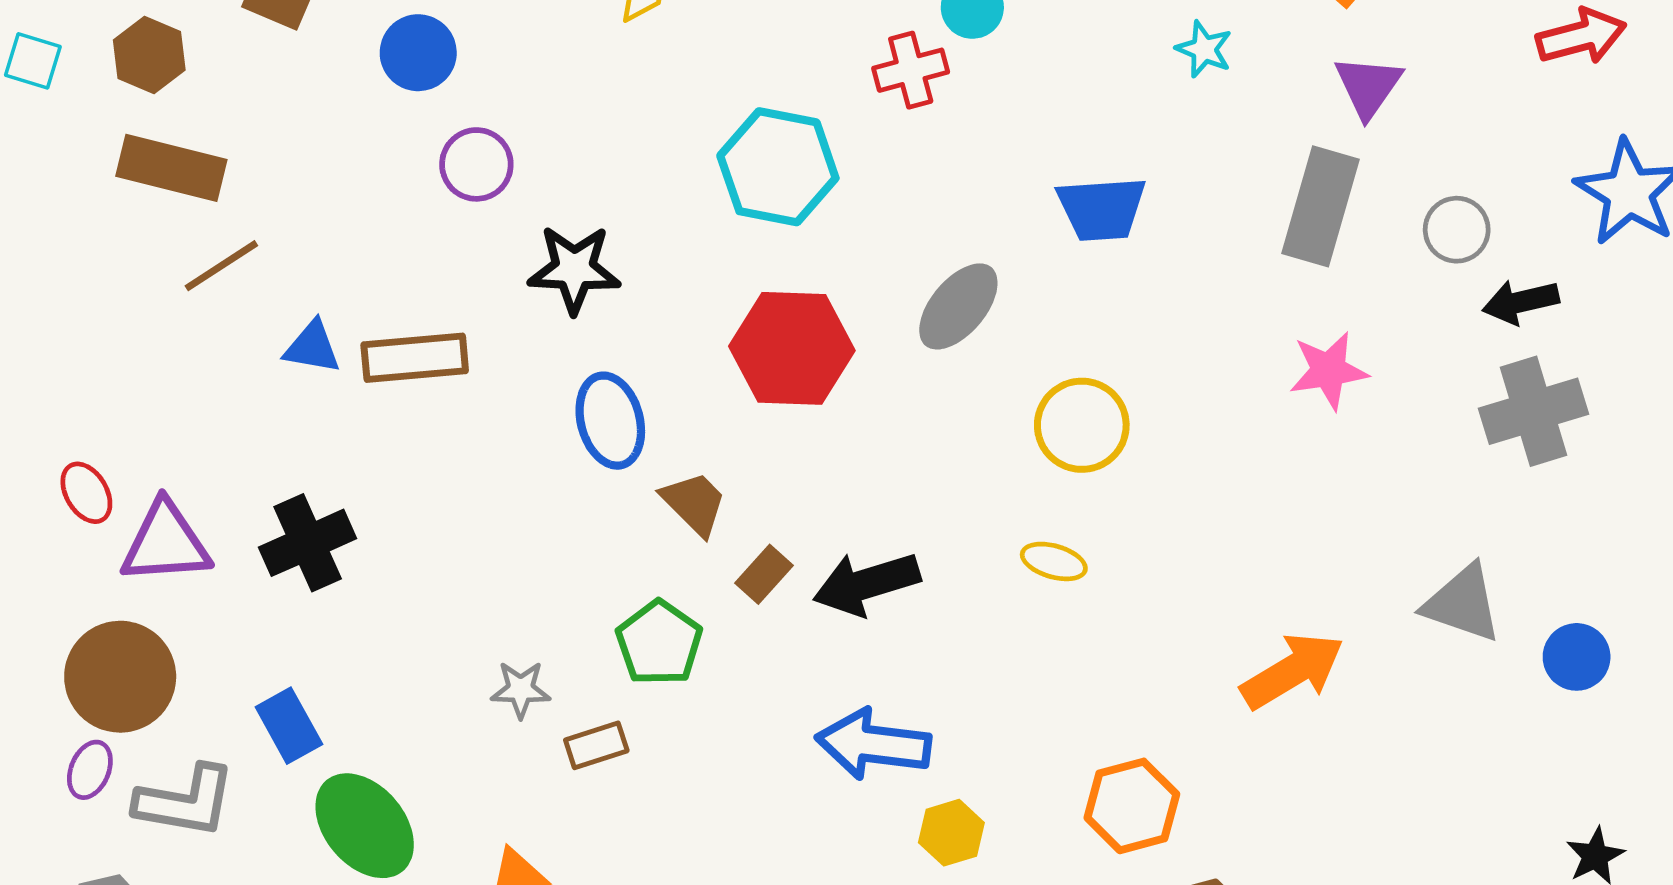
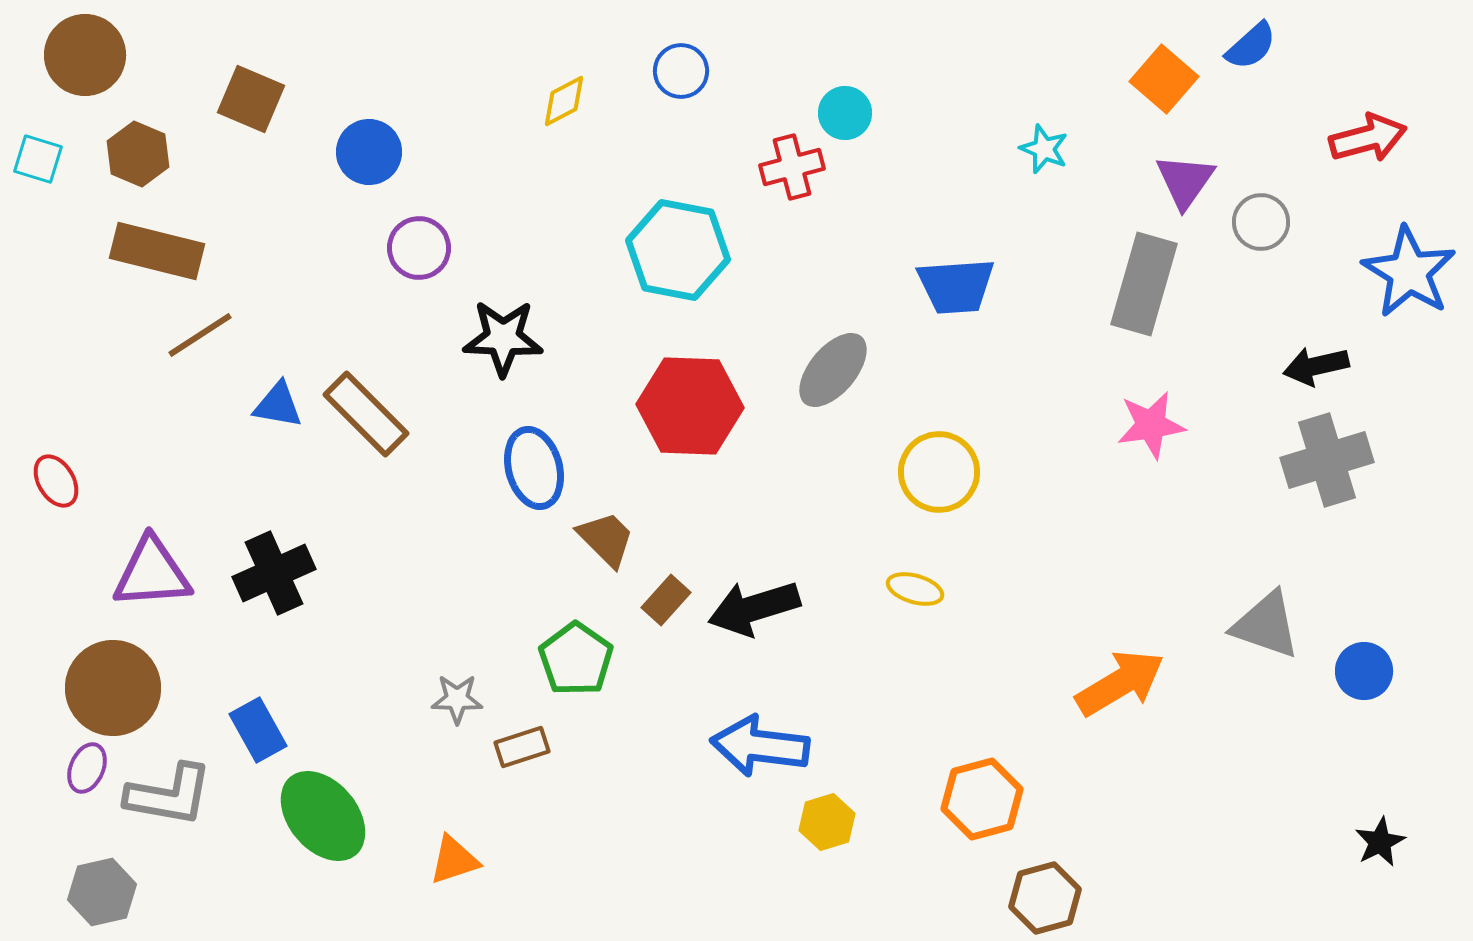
gray circle: (1457, 230) -> (1261, 222), moved
brown rectangle: (415, 358) -> (366, 414), turned 50
red ellipse: (86, 493) -> (56, 481), moved

